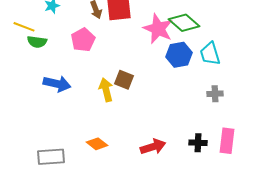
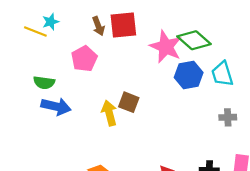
yellow line: (24, 27) -> (35, 32), moved
green semicircle: (37, 42) -> (44, 83), moved

